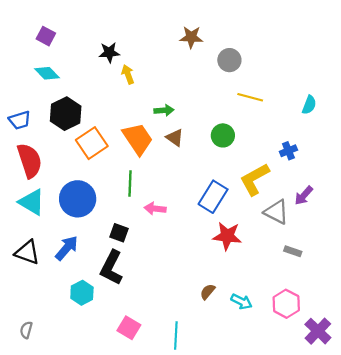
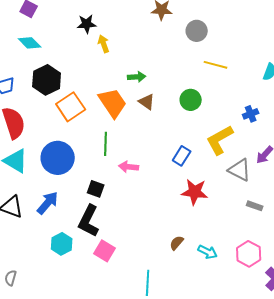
blue rectangle: (213, 197) -> (182, 156), size x0.7
pink square: (129, 328) -> (105, 251), moved

